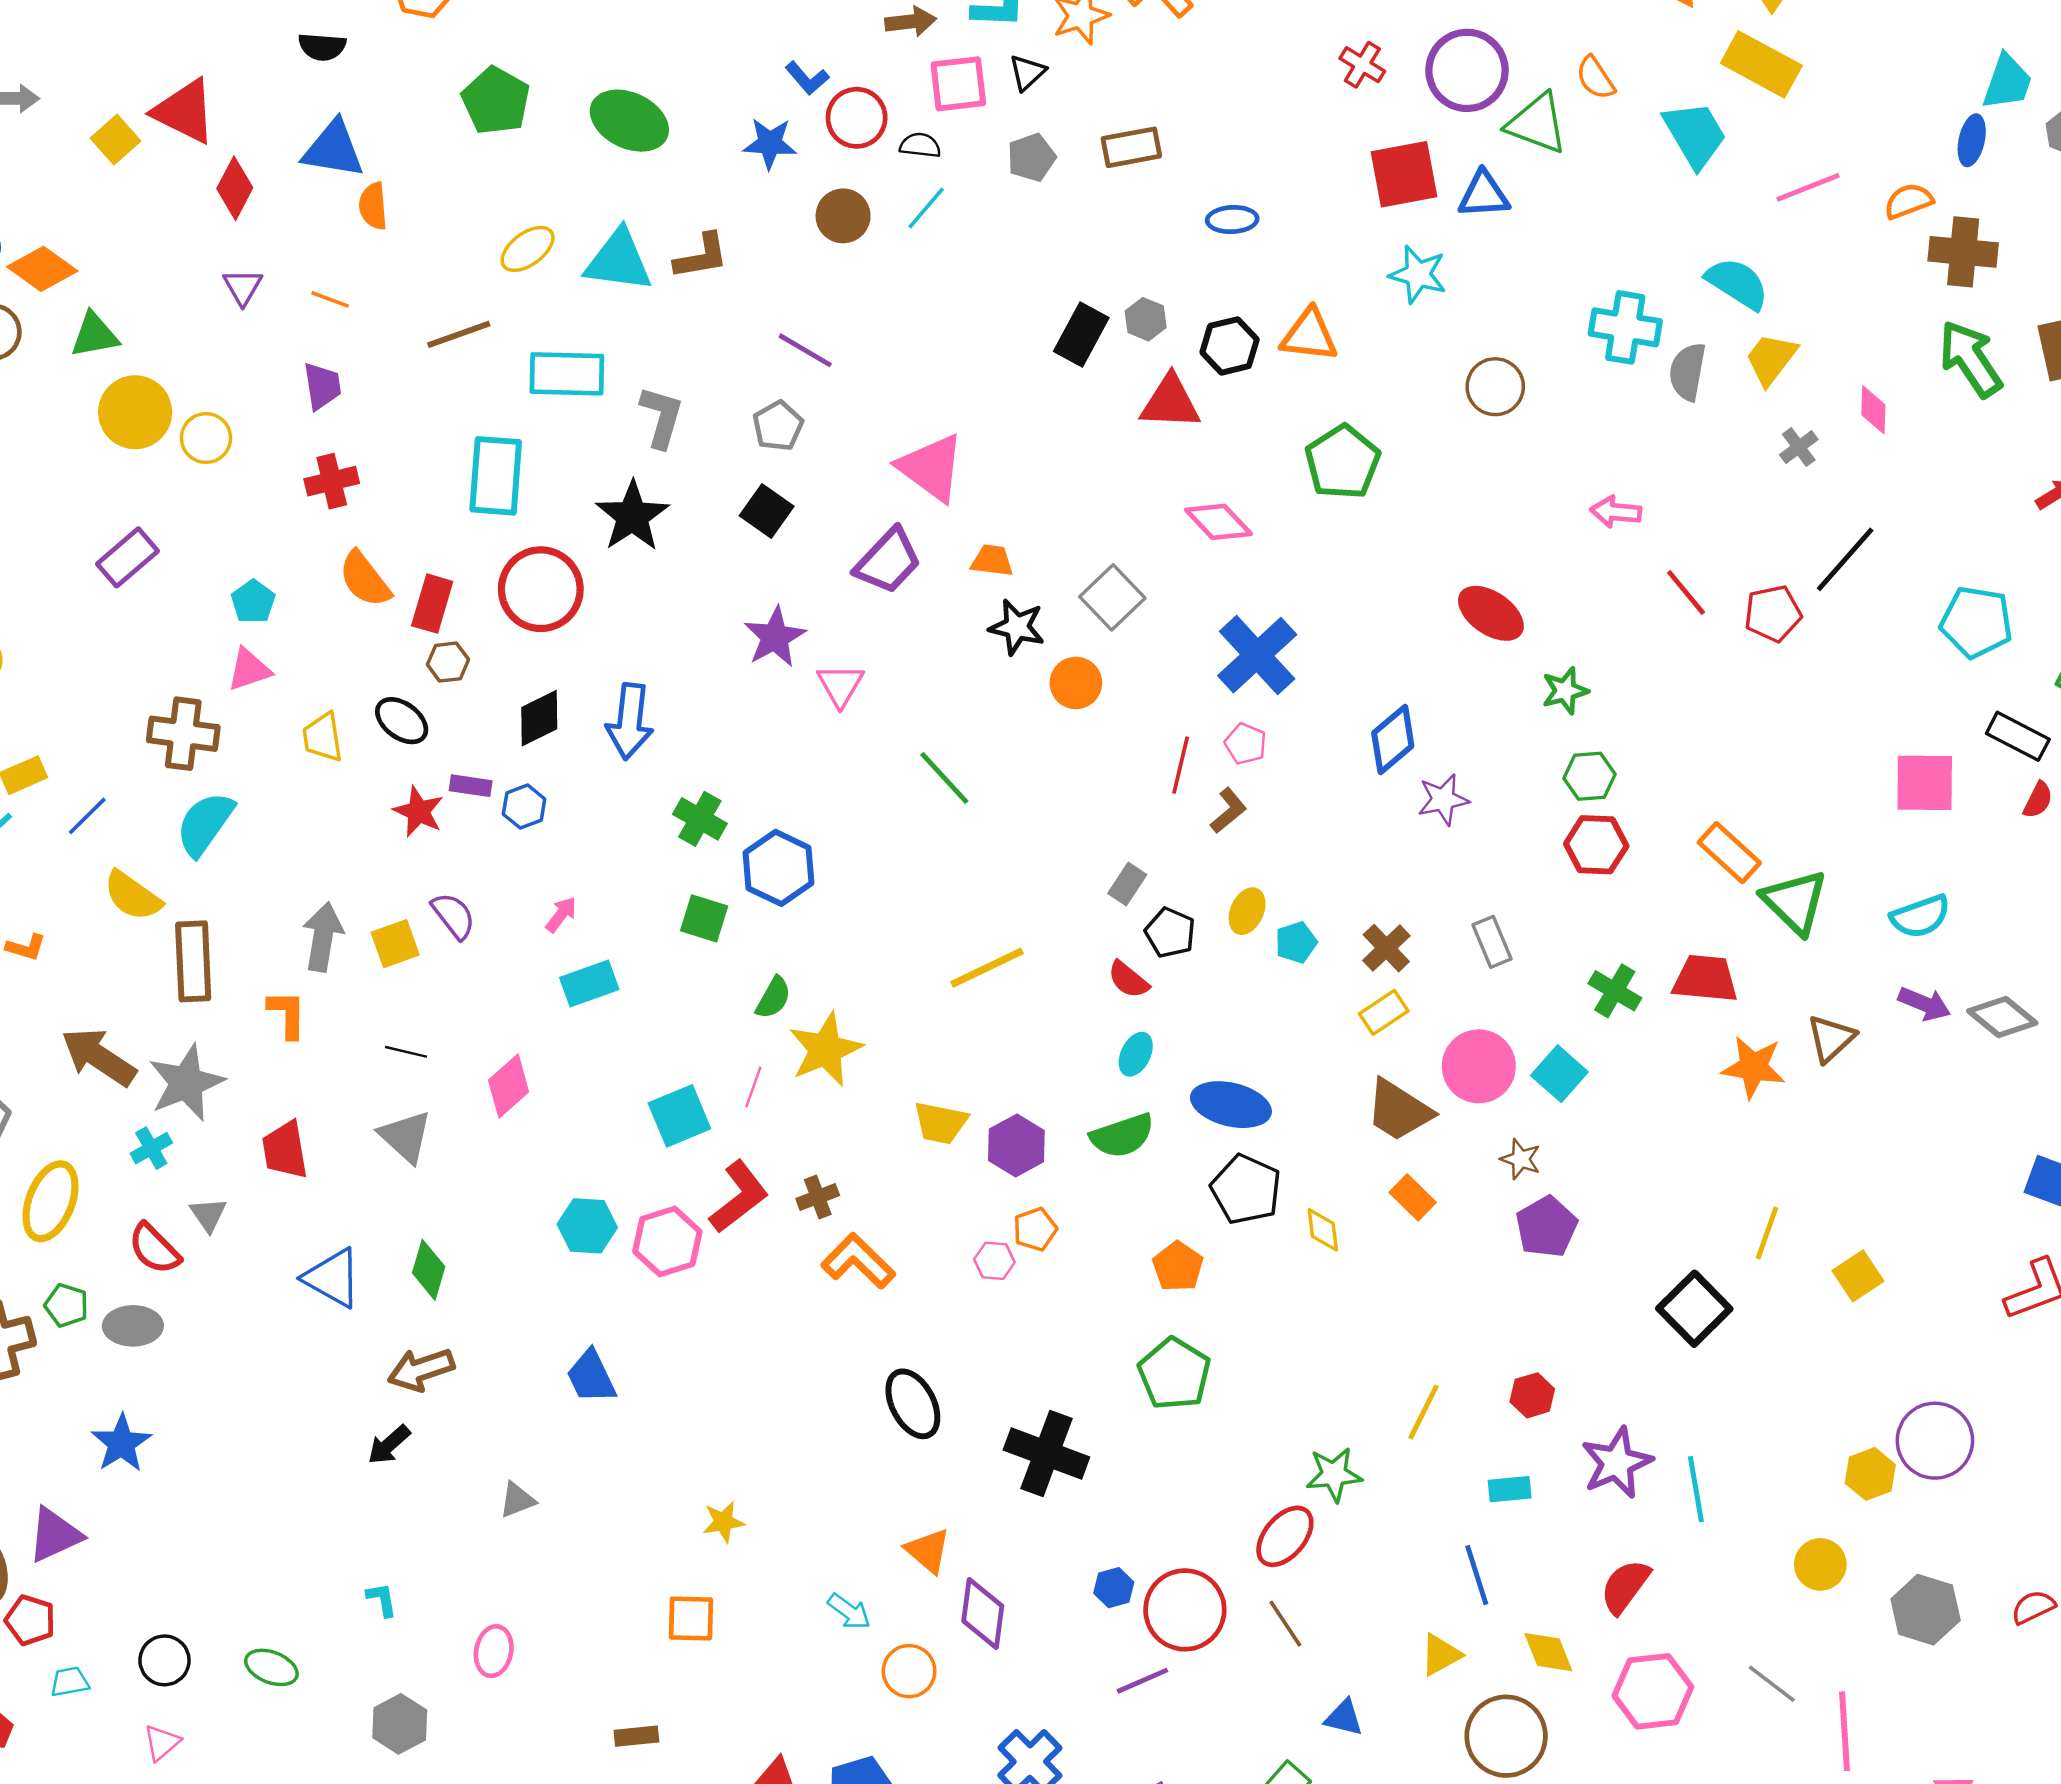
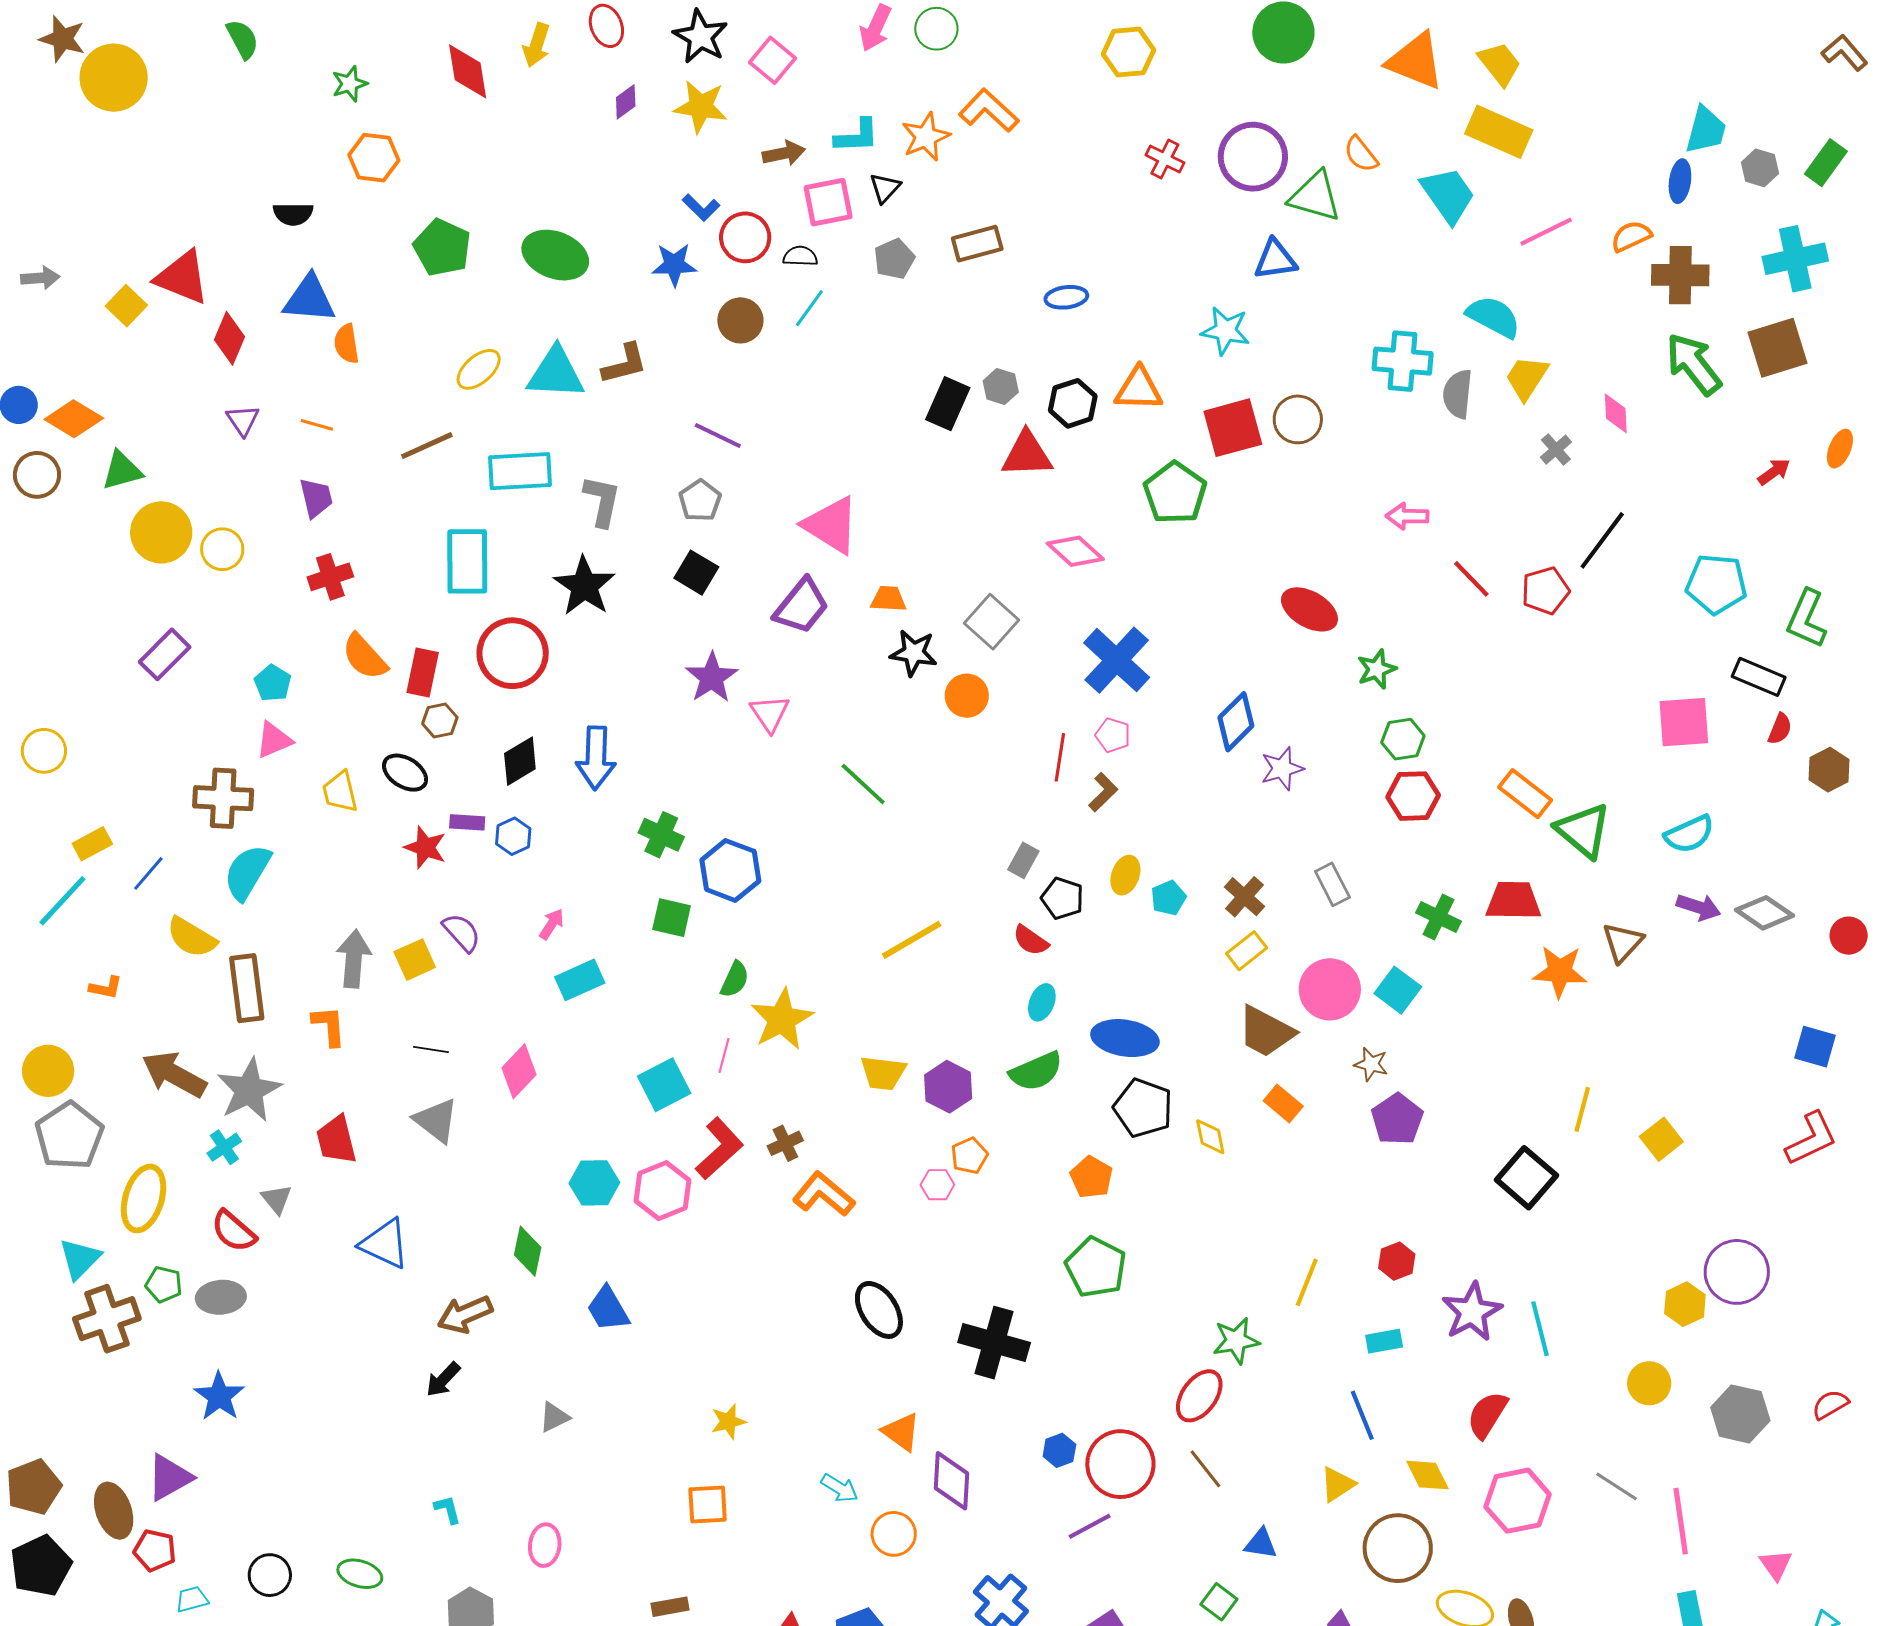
red square: (1404, 174) -> (1233, 428), moved
green diamond: (429, 1270) -> (528, 1251), moved

